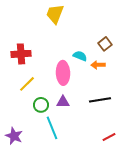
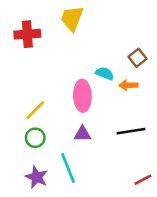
red cross: (21, 54) -> (27, 34), moved
green circle: (41, 105) -> (35, 138), moved
purple star: (14, 136) -> (37, 177), moved

